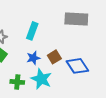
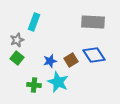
cyan rectangle: (32, 31) -> (34, 22), moved
blue diamond: (77, 66) -> (94, 55), moved

